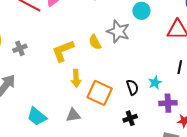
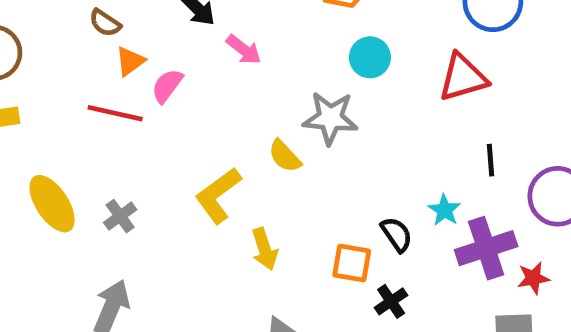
orange square: (100, 93) -> (352, 263), moved, size x0.7
purple cross: (168, 103) -> (486, 248), size x1.4
black cross: (130, 118) -> (391, 301), moved

